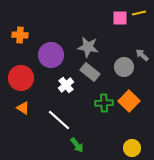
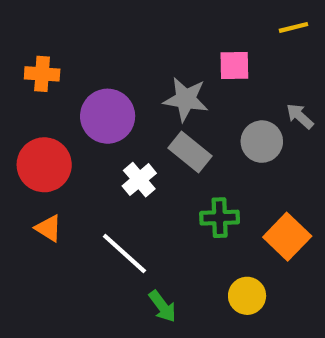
pink square: (120, 18) -> (234, 65), moved
orange square: (129, 101) -> (287, 237), moved
yellow circle: (132, 148) -> (247, 296), moved

